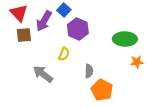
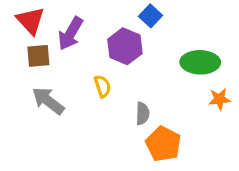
blue square: (64, 10) -> (151, 16), moved
yellow semicircle: (64, 54) -> (102, 86), turned -40
gray arrow: (43, 74) -> (48, 101), moved

